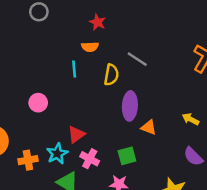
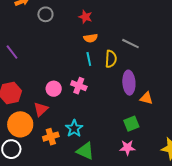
red star: (98, 22) -> (85, 17), moved
cyan line: (74, 69) -> (89, 59), moved
red triangle: (76, 134) -> (41, 109), moved
pink cross: (90, 159) -> (79, 86), moved

